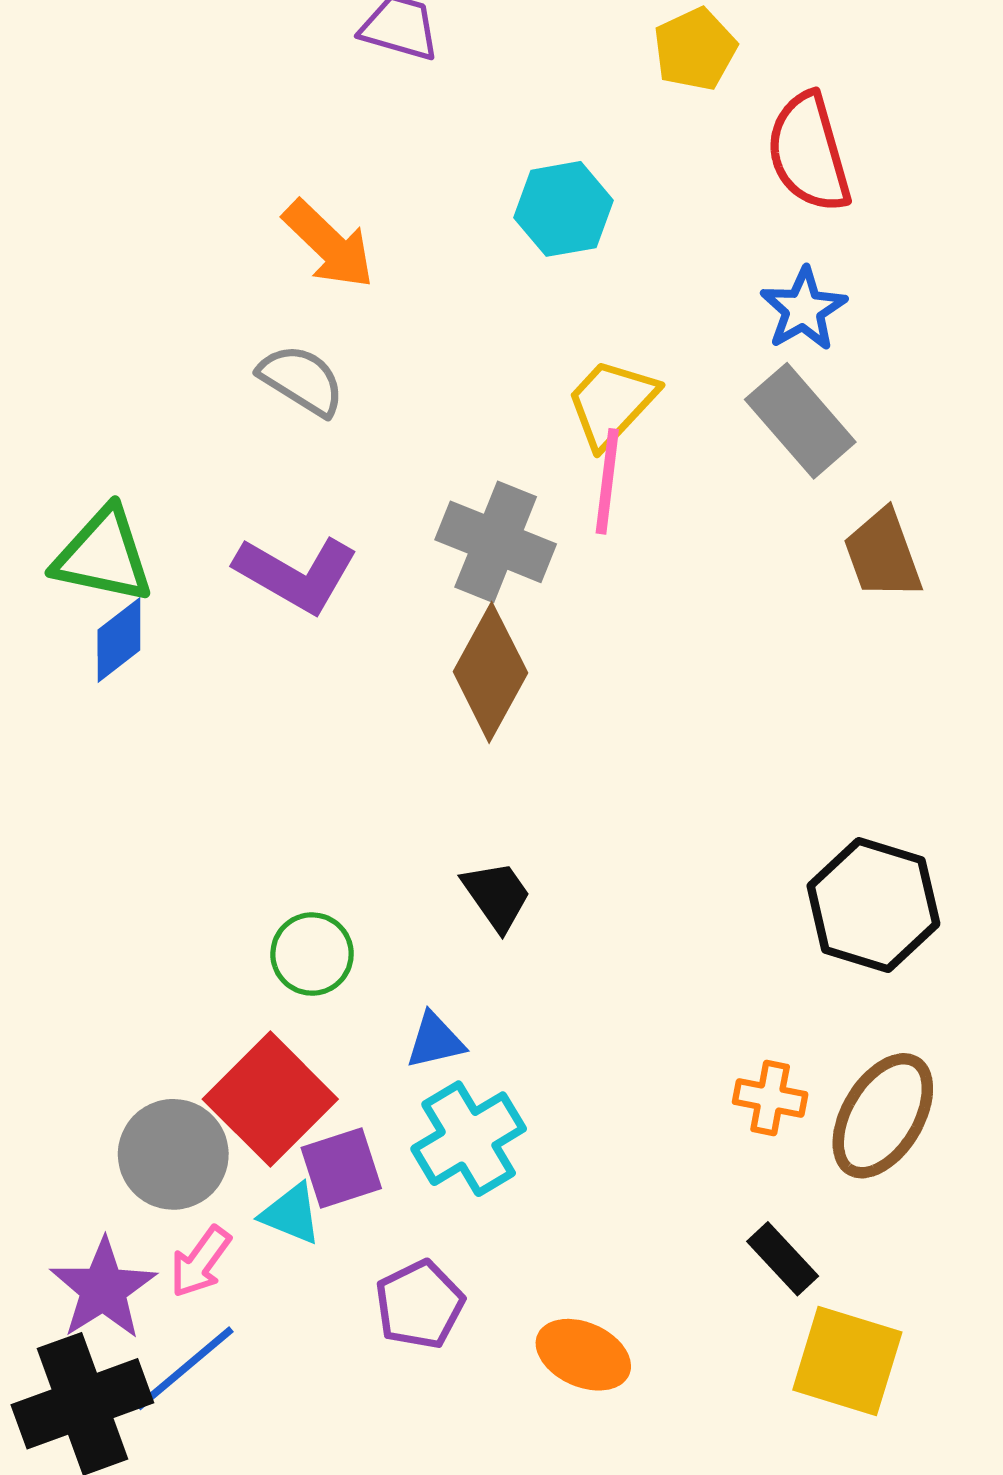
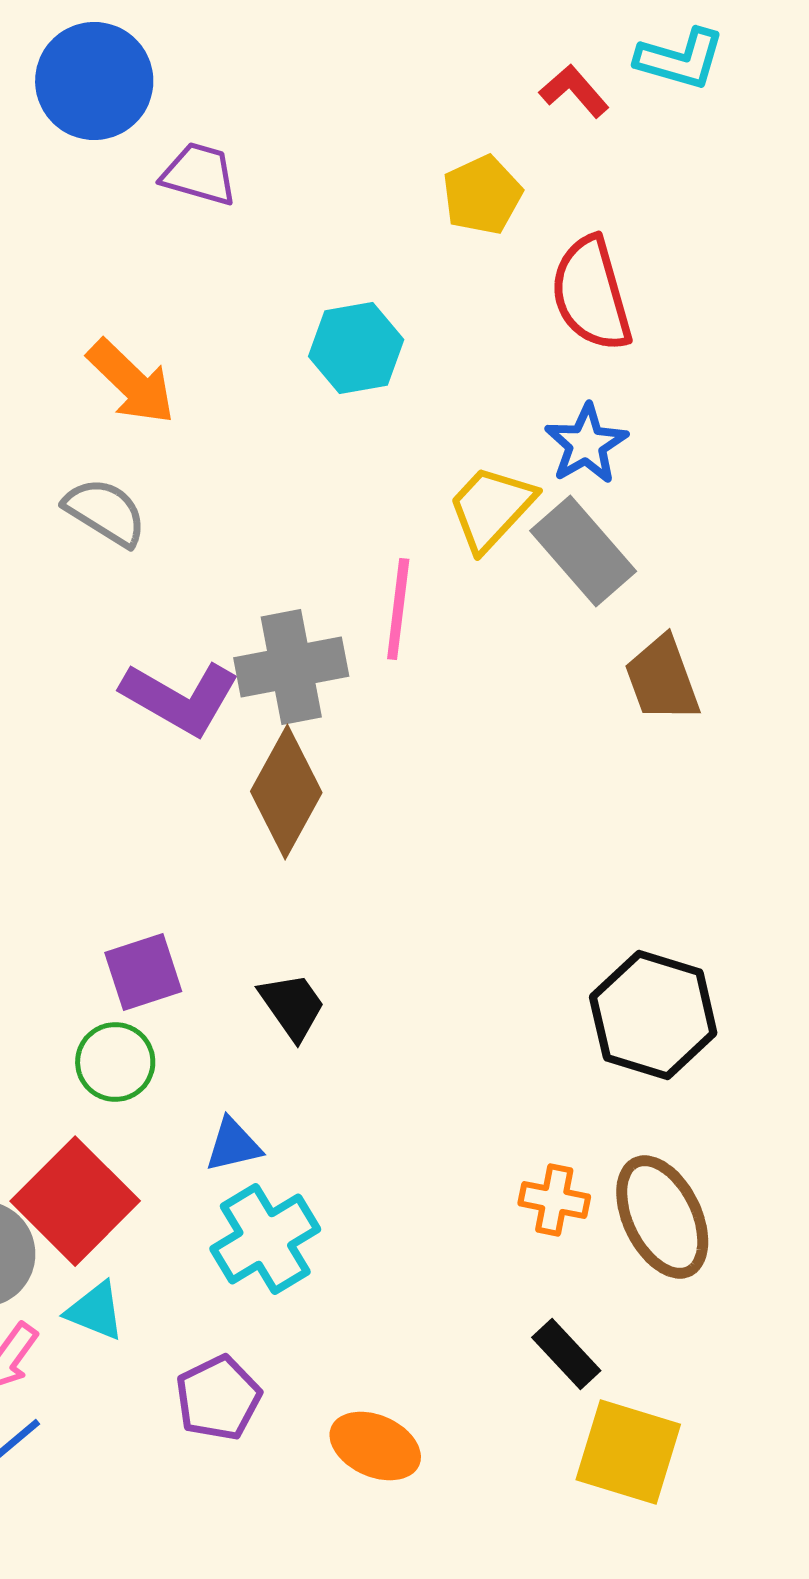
yellow trapezoid: (611, 403) -> (491, 508), moved
gray cross: (496, 542) -> (291, 667), turned -33
purple L-shape: (296, 574) -> (180, 698), moved
brown ellipse: (883, 1116) -> (662, 1217), turned -57
purple square: (341, 1168) -> (143, 972), moved

